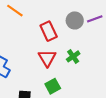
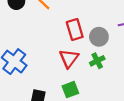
gray circle: (75, 20) -> (99, 37), moved

